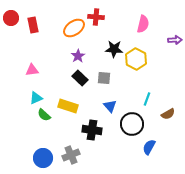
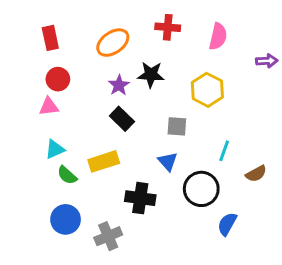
red cross: (96, 17) -> (168, 27), moved
red circle: (11, 18) -> (58, 79), moved
black star: (114, 49) -> (151, 75), moved
gray square: (104, 78) -> (177, 126), moved
yellow rectangle: (68, 106) -> (104, 161), turned -36
blue circle: (43, 158) -> (66, 219), moved

